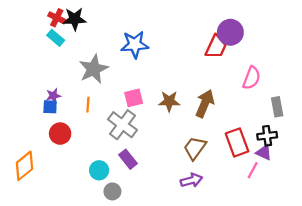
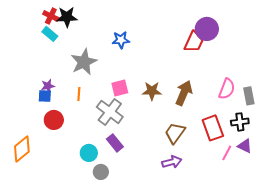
blue star: (135, 45) -> (121, 40), size x0.7
pink semicircle: (252, 78) -> (227, 89), moved
purple triangle: (264, 152) -> (245, 146), moved

